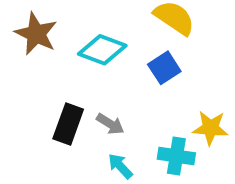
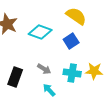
black rectangle: (68, 124) -> (15, 77), moved
cyan cross: (176, 156) -> (72, 73), moved

